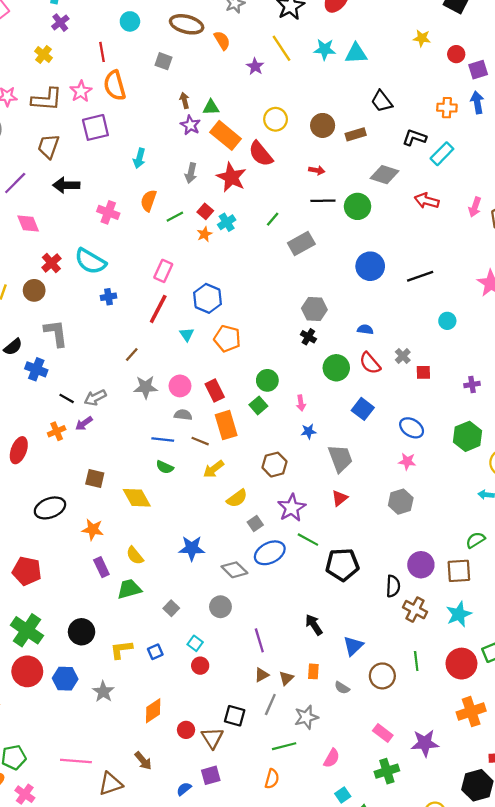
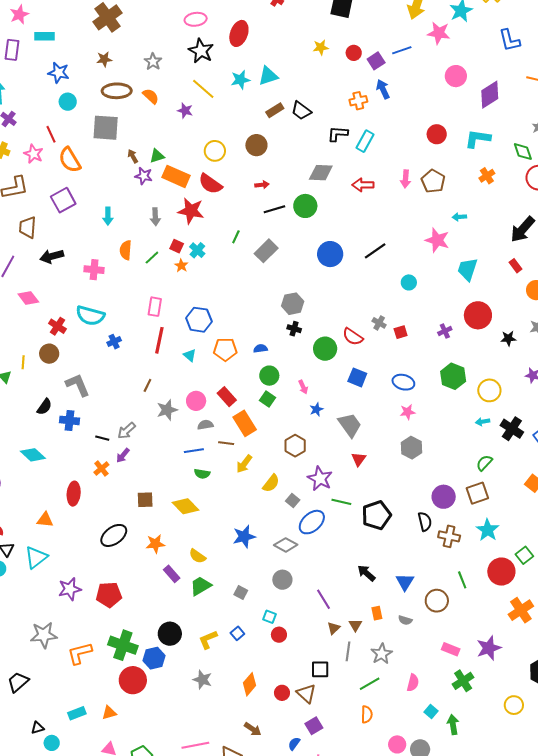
gray square: (163, 61) -> (106, 128), size x1.8
pink star: (81, 91) -> (34, 154), moved
brown rectangle: (356, 134) -> (275, 110), moved
blue semicircle: (365, 329) -> (260, 349), moved
blue hexagon: (65, 679) -> (154, 658), moved

